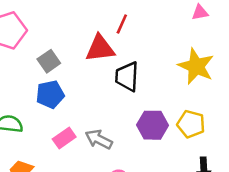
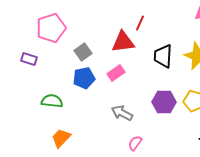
black trapezoid: (127, 77) -> (163, 56), moved
pink rectangle: (64, 138) -> (116, 73), moved

